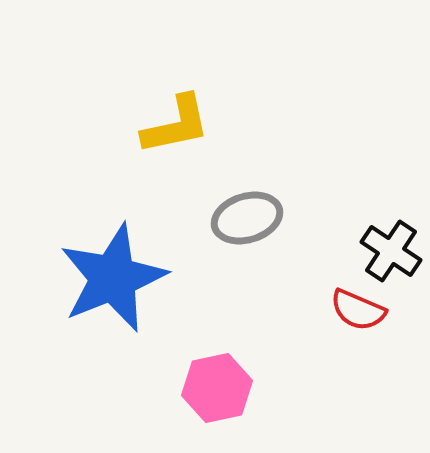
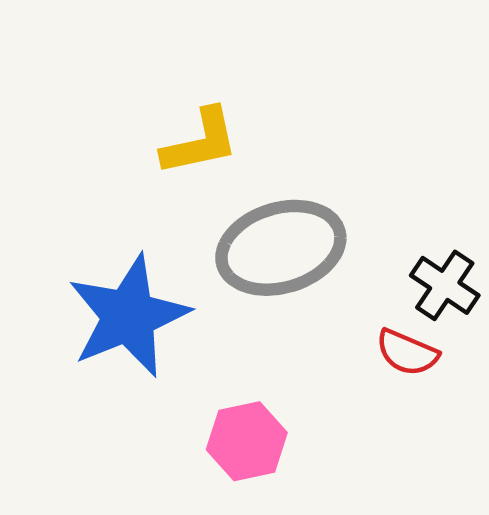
gray ellipse: (247, 218) -> (281, 248), size x1.6

